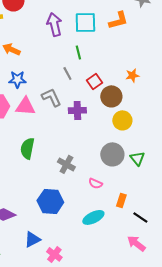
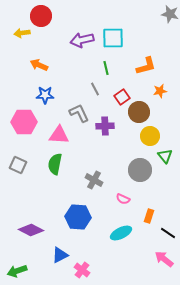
orange L-shape: (118, 20) -> (146, 66), moved
purple arrow: (54, 24) -> (82, 40), turned -90
pink triangle: (25, 106) -> (59, 135), moved
green triangle: (137, 158) -> (165, 156), moved

